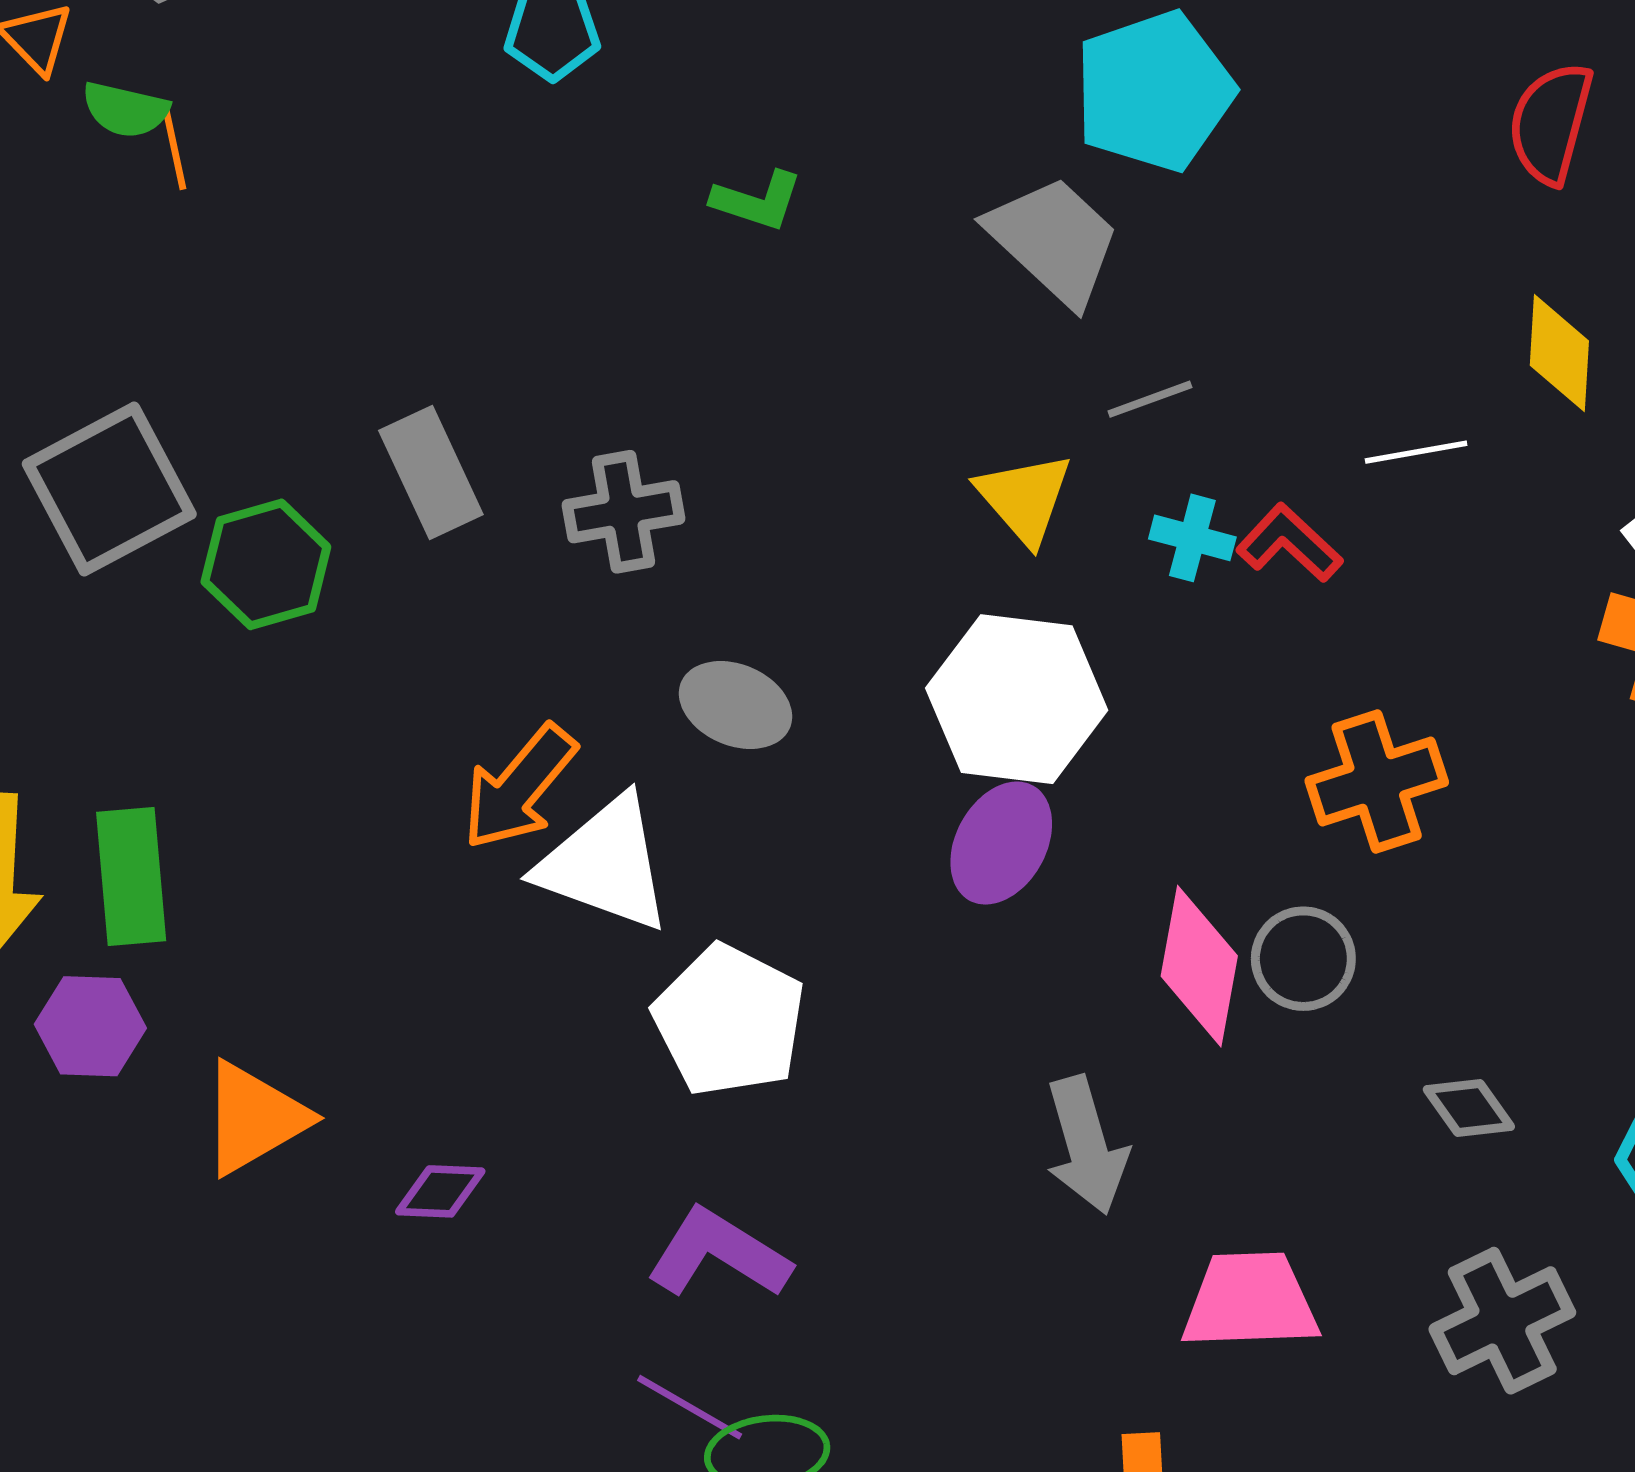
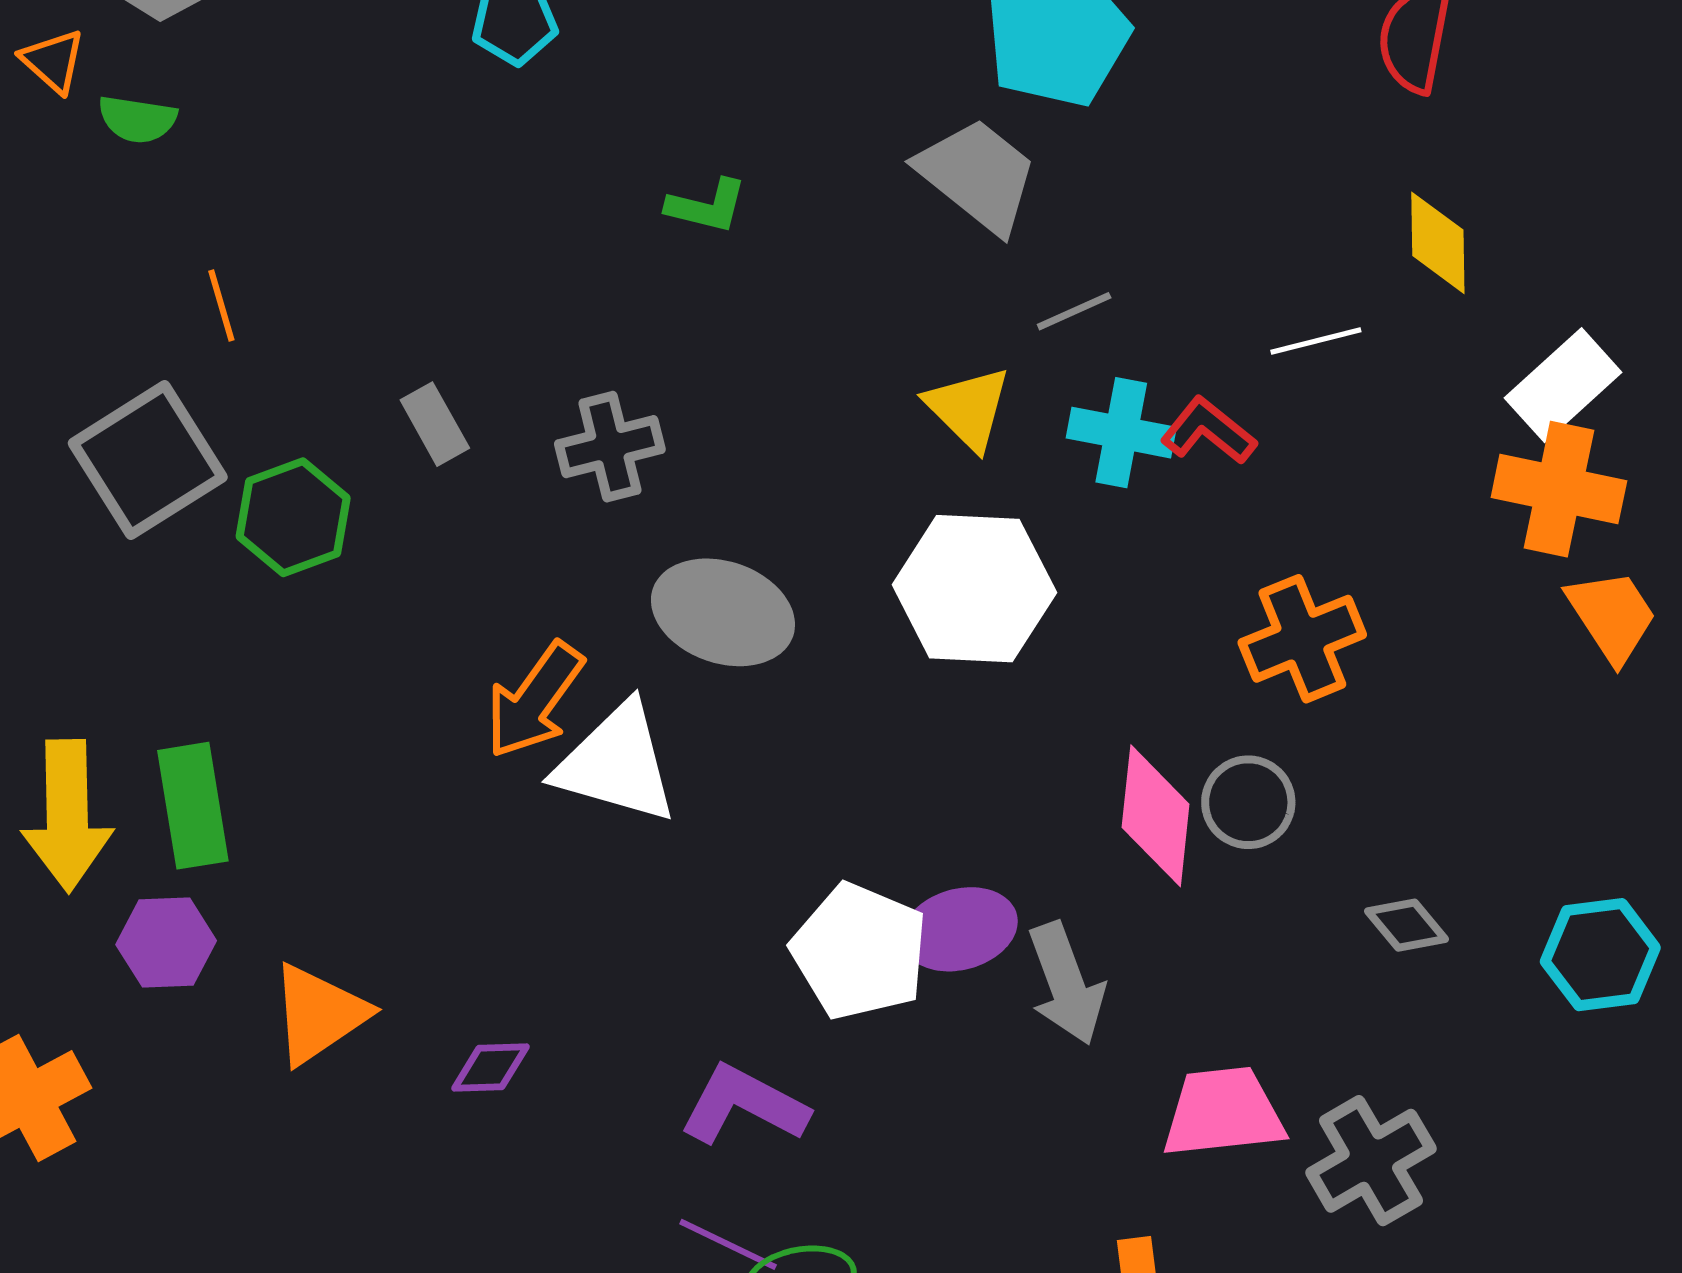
orange line: (174, 149) -> (221, 305), moved
green L-shape: (757, 201) -> (707, 206), moved
gray rectangle: (431, 472) -> (435, 424), size x0.7
cyan cross: (1192, 538) -> (1121, 433), size x1.4
gray ellipse: (736, 705) -> (723, 612), size x1.4
purple ellipse: (1001, 843) -> (960, 929), moved, turned 50
white pentagon: (729, 1021) -> (860, 951), moved
gray cross: (1502, 1321) -> (1371, 1161), moved

